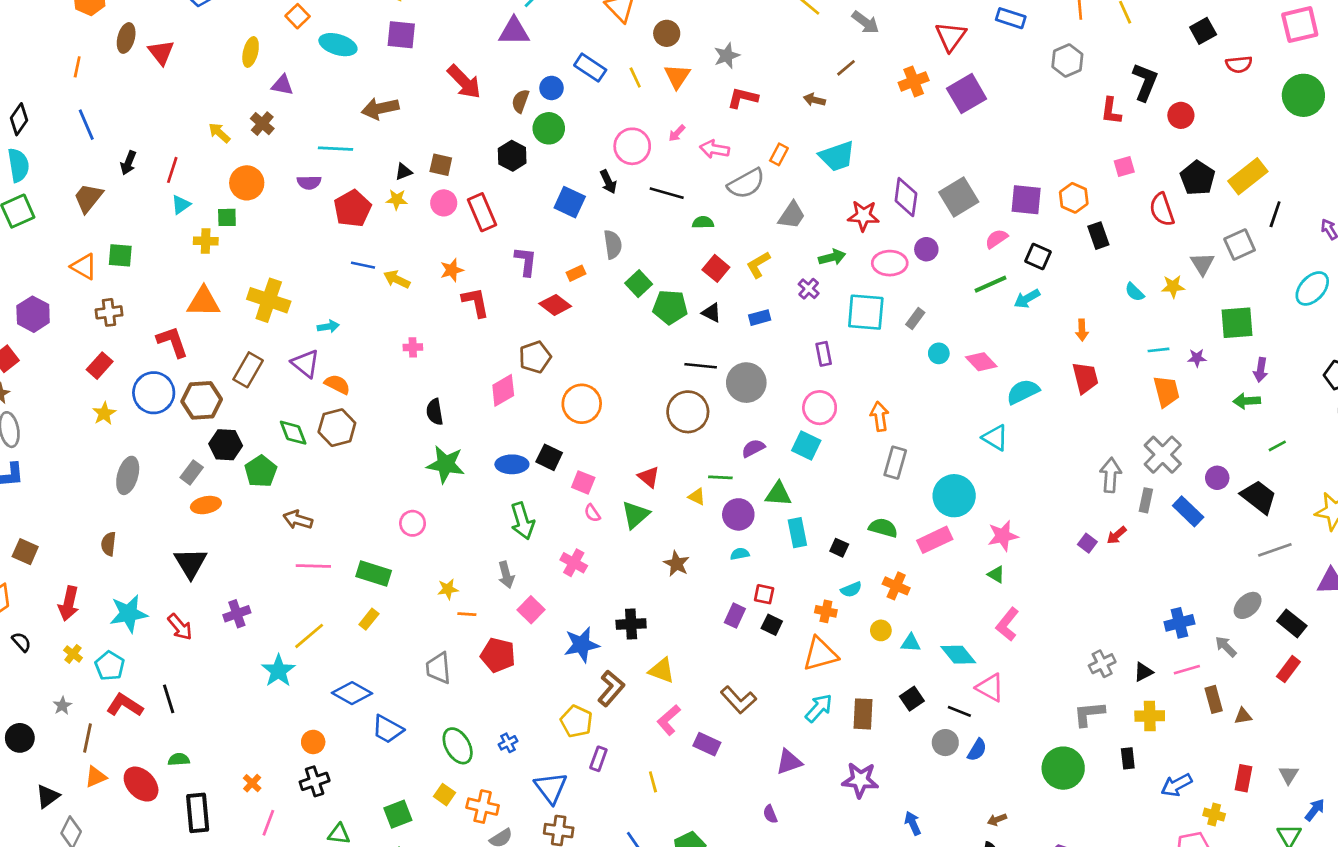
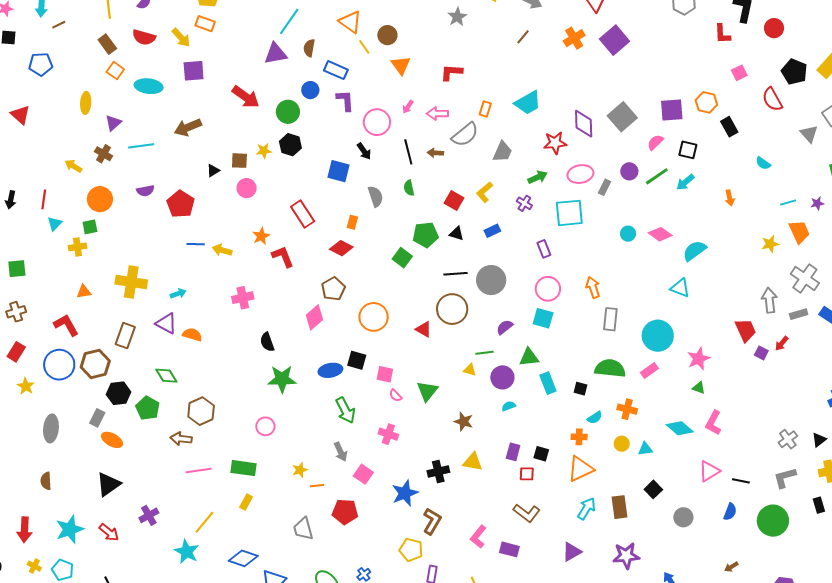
gray star: (727, 56) -> (457, 17), moved
yellow line: (635, 78) -> (364, 47), moved
purple triangle: (282, 85) -> (113, 123), turned -42
brown arrow: (814, 100) -> (435, 153), moved
brown semicircle: (520, 101) -> (309, 48), moved
green circle: (549, 128) -> (288, 112), moved
cyan line: (336, 149) -> (141, 146), moved
black line: (667, 193) -> (408, 152), turned 70
yellow star: (397, 199) -> (264, 151), moved
red rectangle: (482, 212) -> (303, 214), moved
green semicircle: (703, 222) -> (409, 188), moved, turned -91
purple circle: (926, 249) -> (629, 171), moved
purple L-shape: (526, 261) -> (345, 100), moved
orange rectangle: (576, 273) -> (352, 222), turned -40
green square: (639, 284) -> (402, 258), moved
yellow star: (1173, 286) -> (770, 244), moved
orange triangle: (204, 302) -> (84, 292), size x0.6
gray rectangle: (915, 319) -> (604, 187), moved
pink cross: (413, 347) -> (243, 298), size x1.5
red trapezoid: (1085, 378) -> (746, 330), moved
brown hexagon: (337, 428) -> (201, 411), moved
red triangle: (649, 477) -> (424, 329), moved
gray rectangle: (1146, 500) -> (799, 314), turned 72
orange ellipse: (206, 505) -> (112, 440), turned 50
green semicircle: (883, 528) -> (610, 368), size x1.4
pink rectangle: (935, 540) -> (649, 370), size x0.7
black triangle: (191, 563) -> (108, 484), turned 36
red square: (764, 594) -> (527, 474), moved
cyan diamond: (958, 655) -> (680, 428), moved
yellow triangle: (662, 670) -> (473, 462), moved
pink triangle: (990, 688) -> (709, 471), turned -50
black line: (959, 711) -> (741, 481), moved
blue semicircle: (977, 750) -> (730, 512), moved

